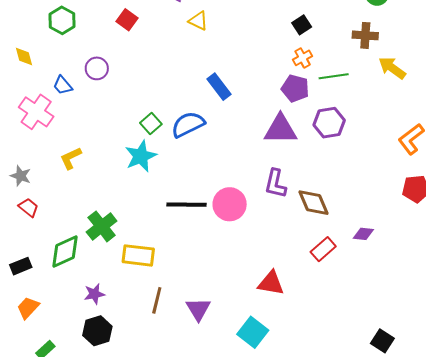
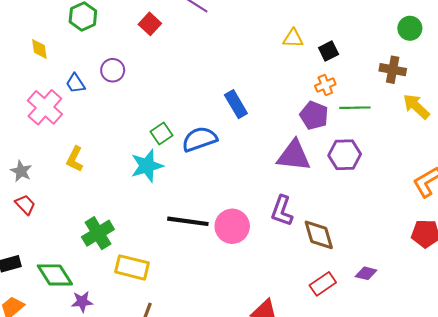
yellow triangle: (198, 21) -> (293, 38), moved, turned -30
yellow L-shape: (71, 158) -> (75, 159), turned -45
green diamond: (65, 252) -> (55, 275), moved, turned 75

